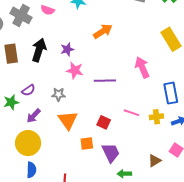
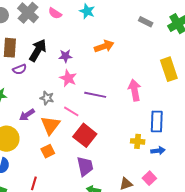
purple semicircle: (28, 90) -> (20, 69), moved
pink line: (131, 113) -> (71, 111), moved
purple arrow: (34, 116) -> (27, 115), moved
red square: (104, 122) -> (85, 135), size x1.6
orange square: (87, 143) -> (48, 151), moved, turned -32

